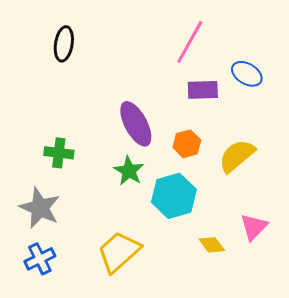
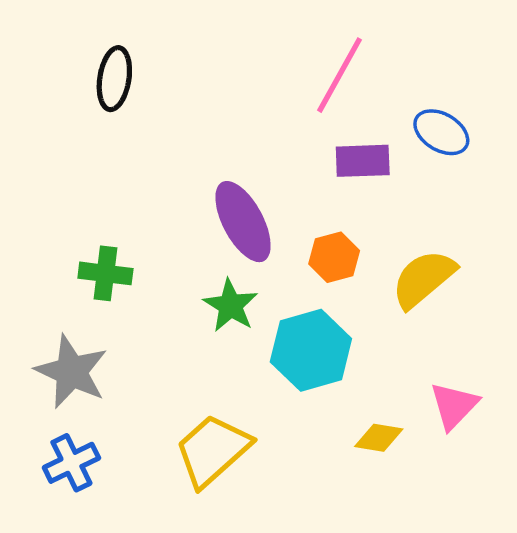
yellow diamond: (212, 245) -> (379, 438), turned -44

